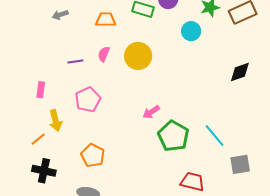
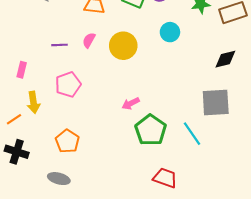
cyan circle: (191, 31) -> (170, 32), moved
black diamond: (240, 72) -> (225, 59), moved
gray square: (240, 164) -> (216, 103), moved, size x1.4

